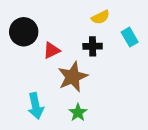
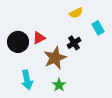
black circle: (24, 32) -> (18, 42), moved
black cross: (93, 46) -> (74, 43), moved, turned -32

